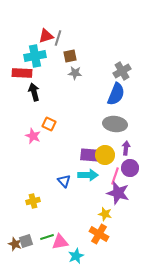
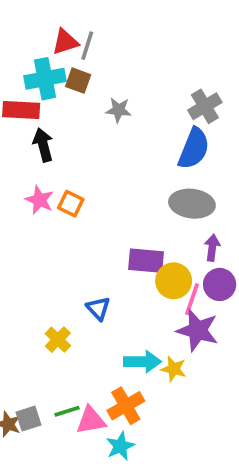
brown square: (70, 56) -> (78, 81), moved, turned 32
pink star: (33, 136) -> (39, 200), moved
yellow circle: (105, 155) -> (174, 281), moved
cyan arrow: (88, 175) -> (142, 362), moved
yellow cross: (33, 201) -> (58, 340), moved, turned -32
orange cross: (99, 234) -> (126, 406), moved, turned 30

